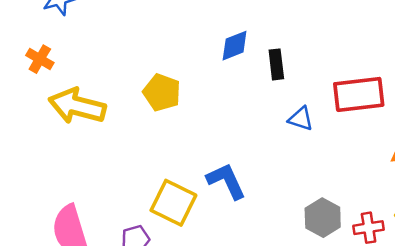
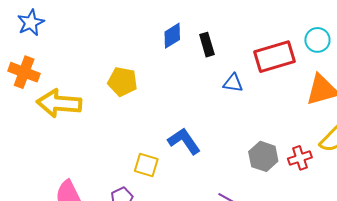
orange cross: (40, 59) -> (24, 72), size x1.4
yellow square: (173, 203) -> (146, 165), size x0.7

